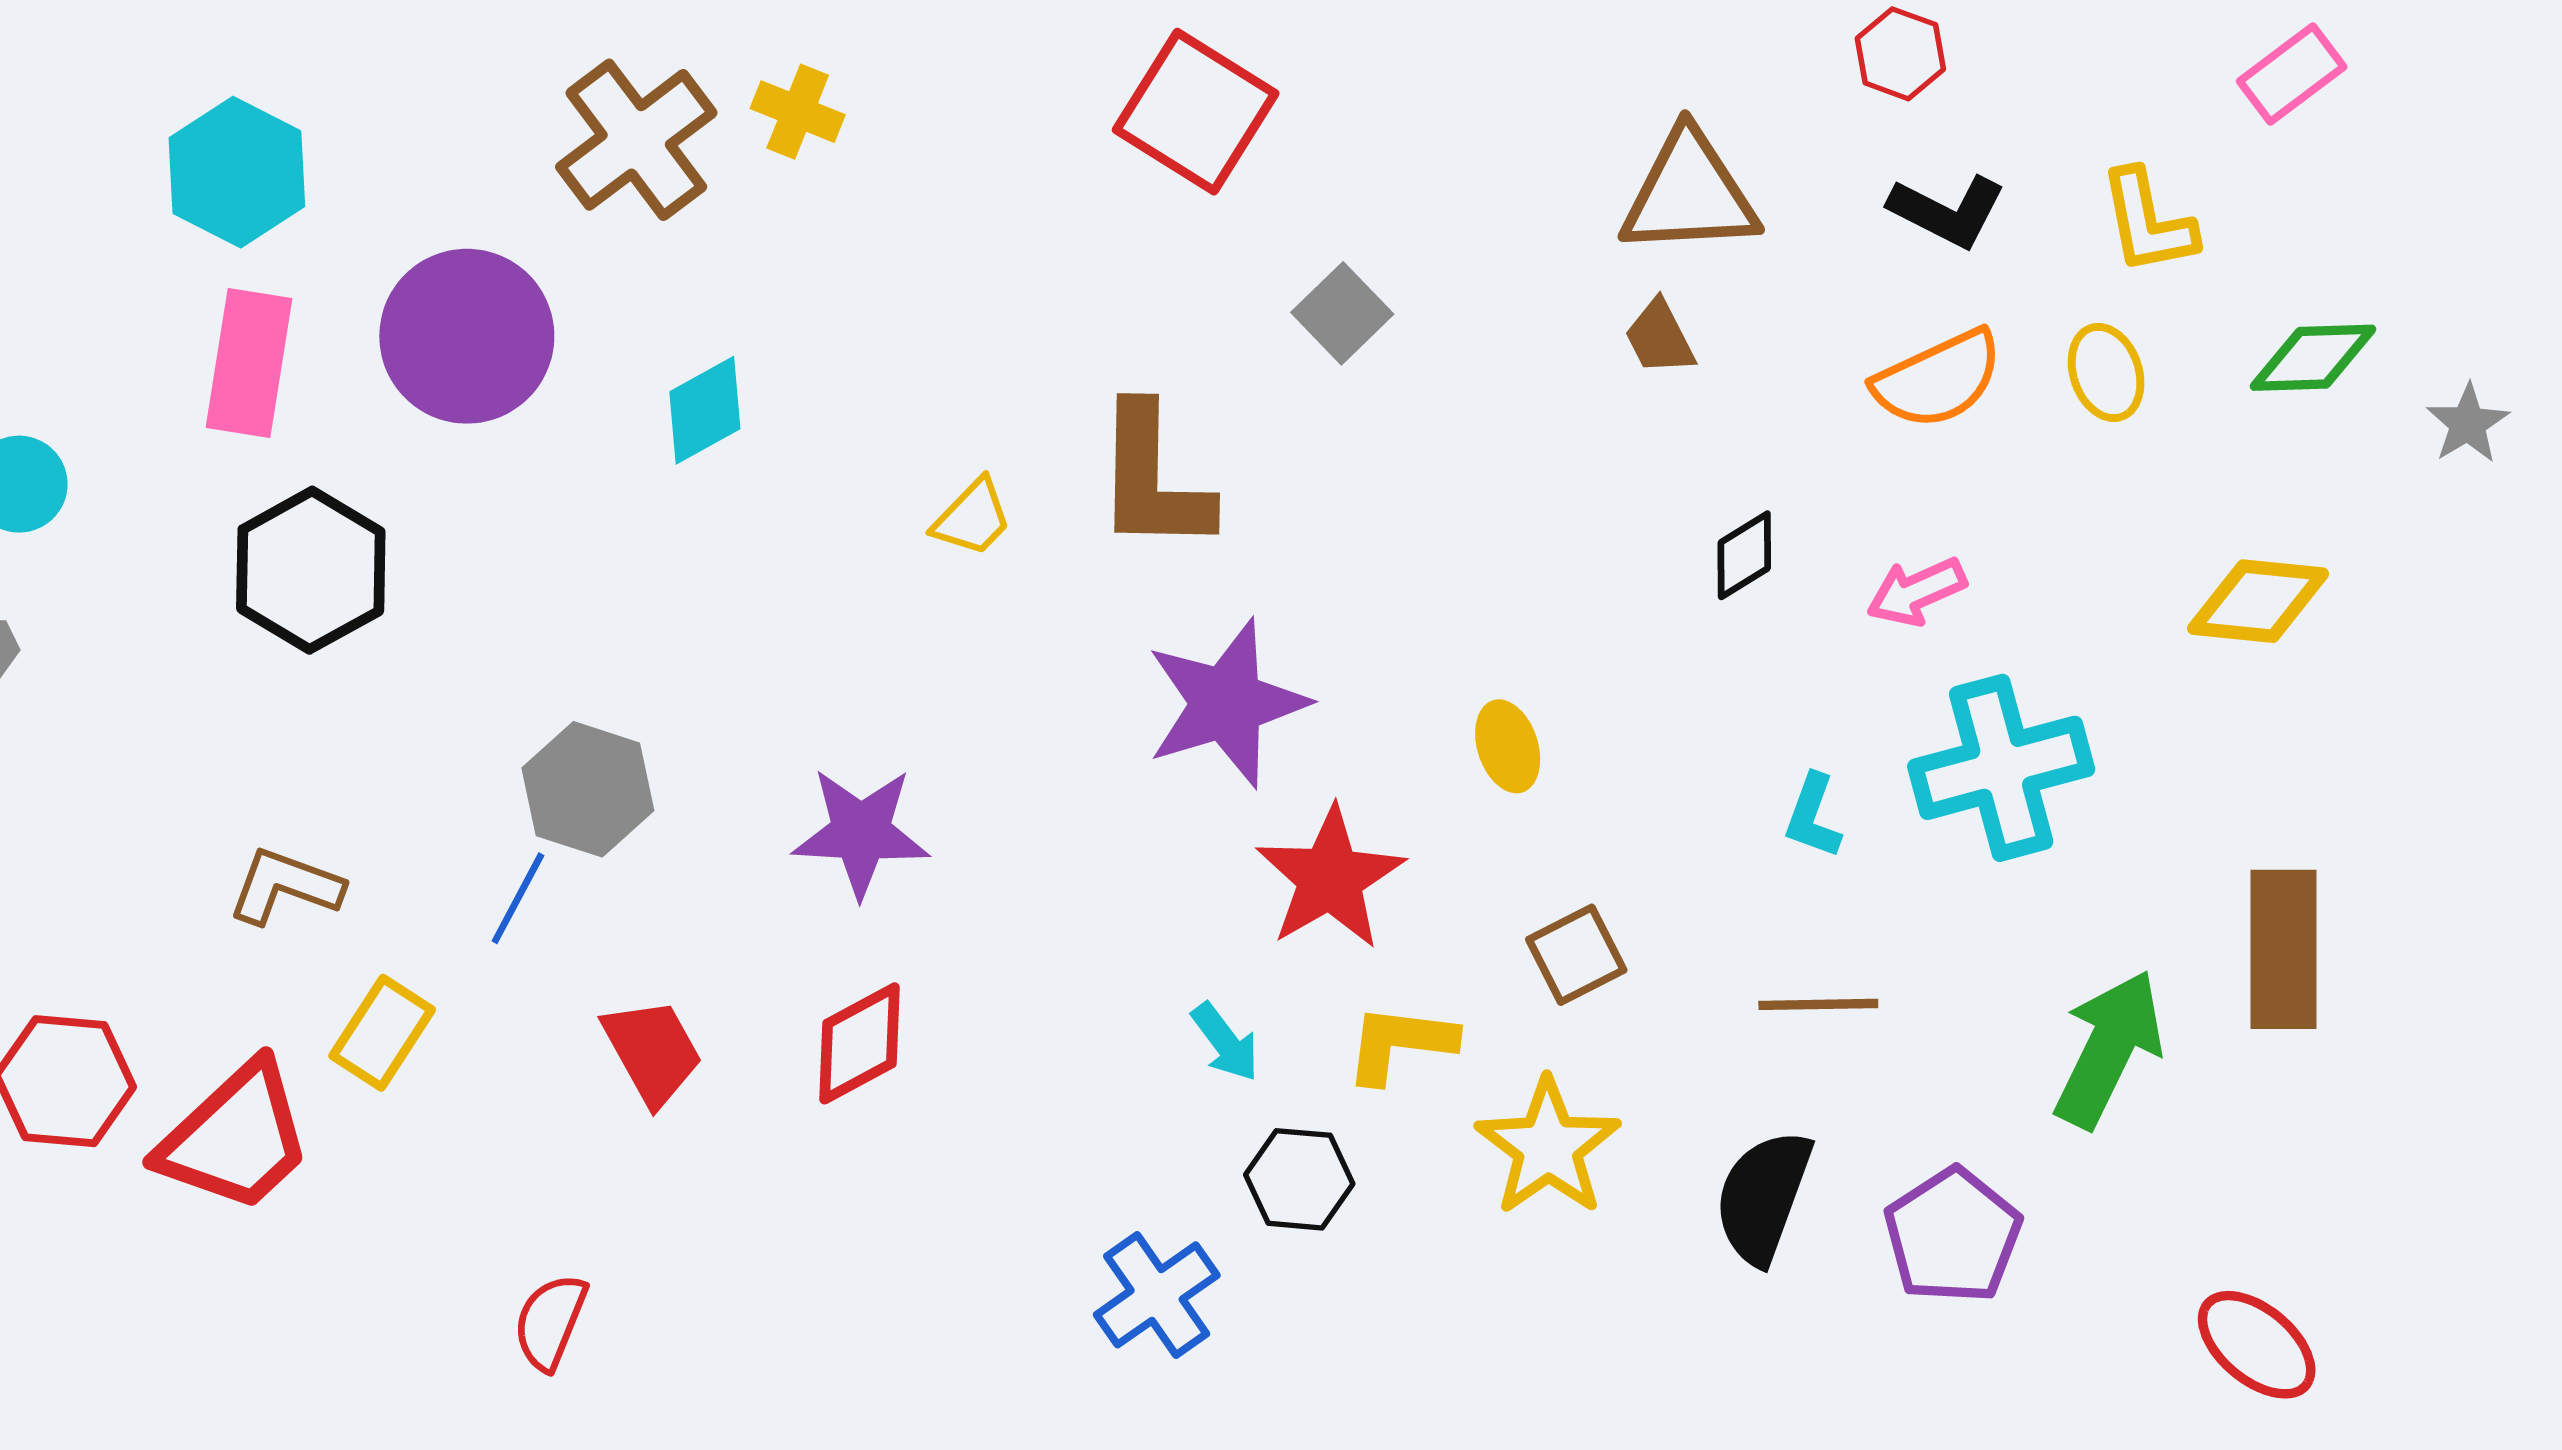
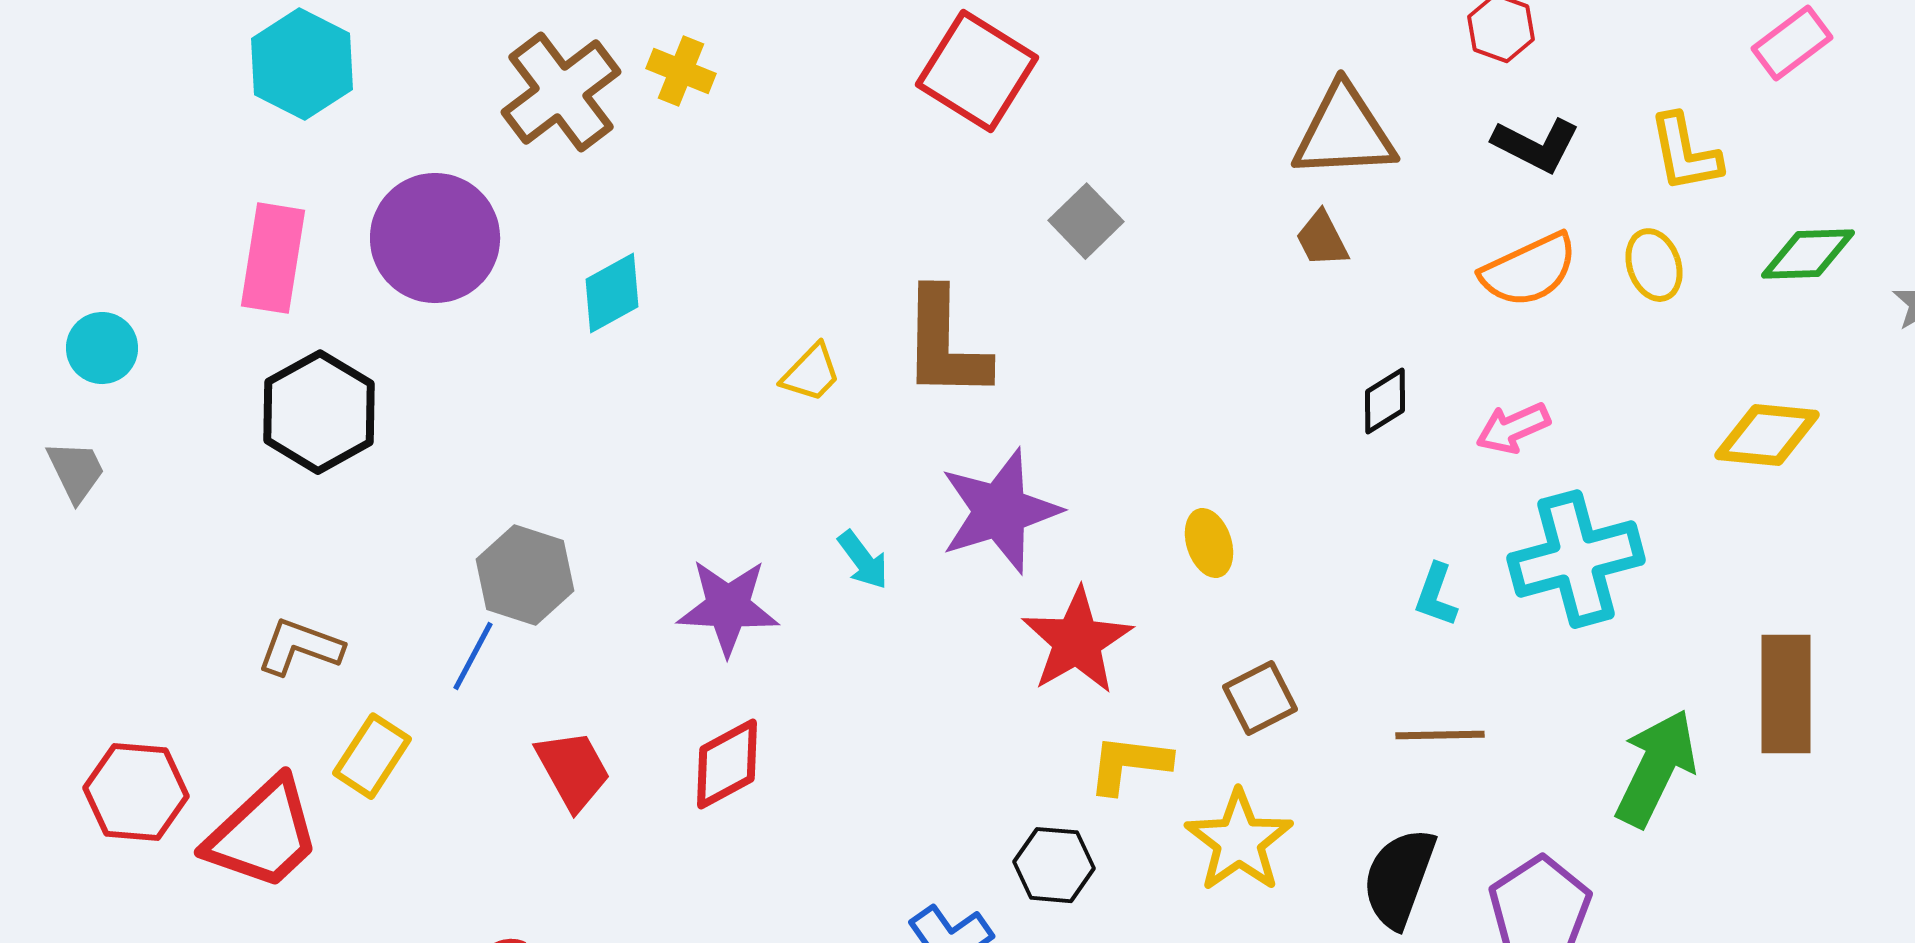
cyan hexagon: (237, 172) -> (302, 64), moved
cyan arrow: (1225, 1042) -> (863, 560), moved

